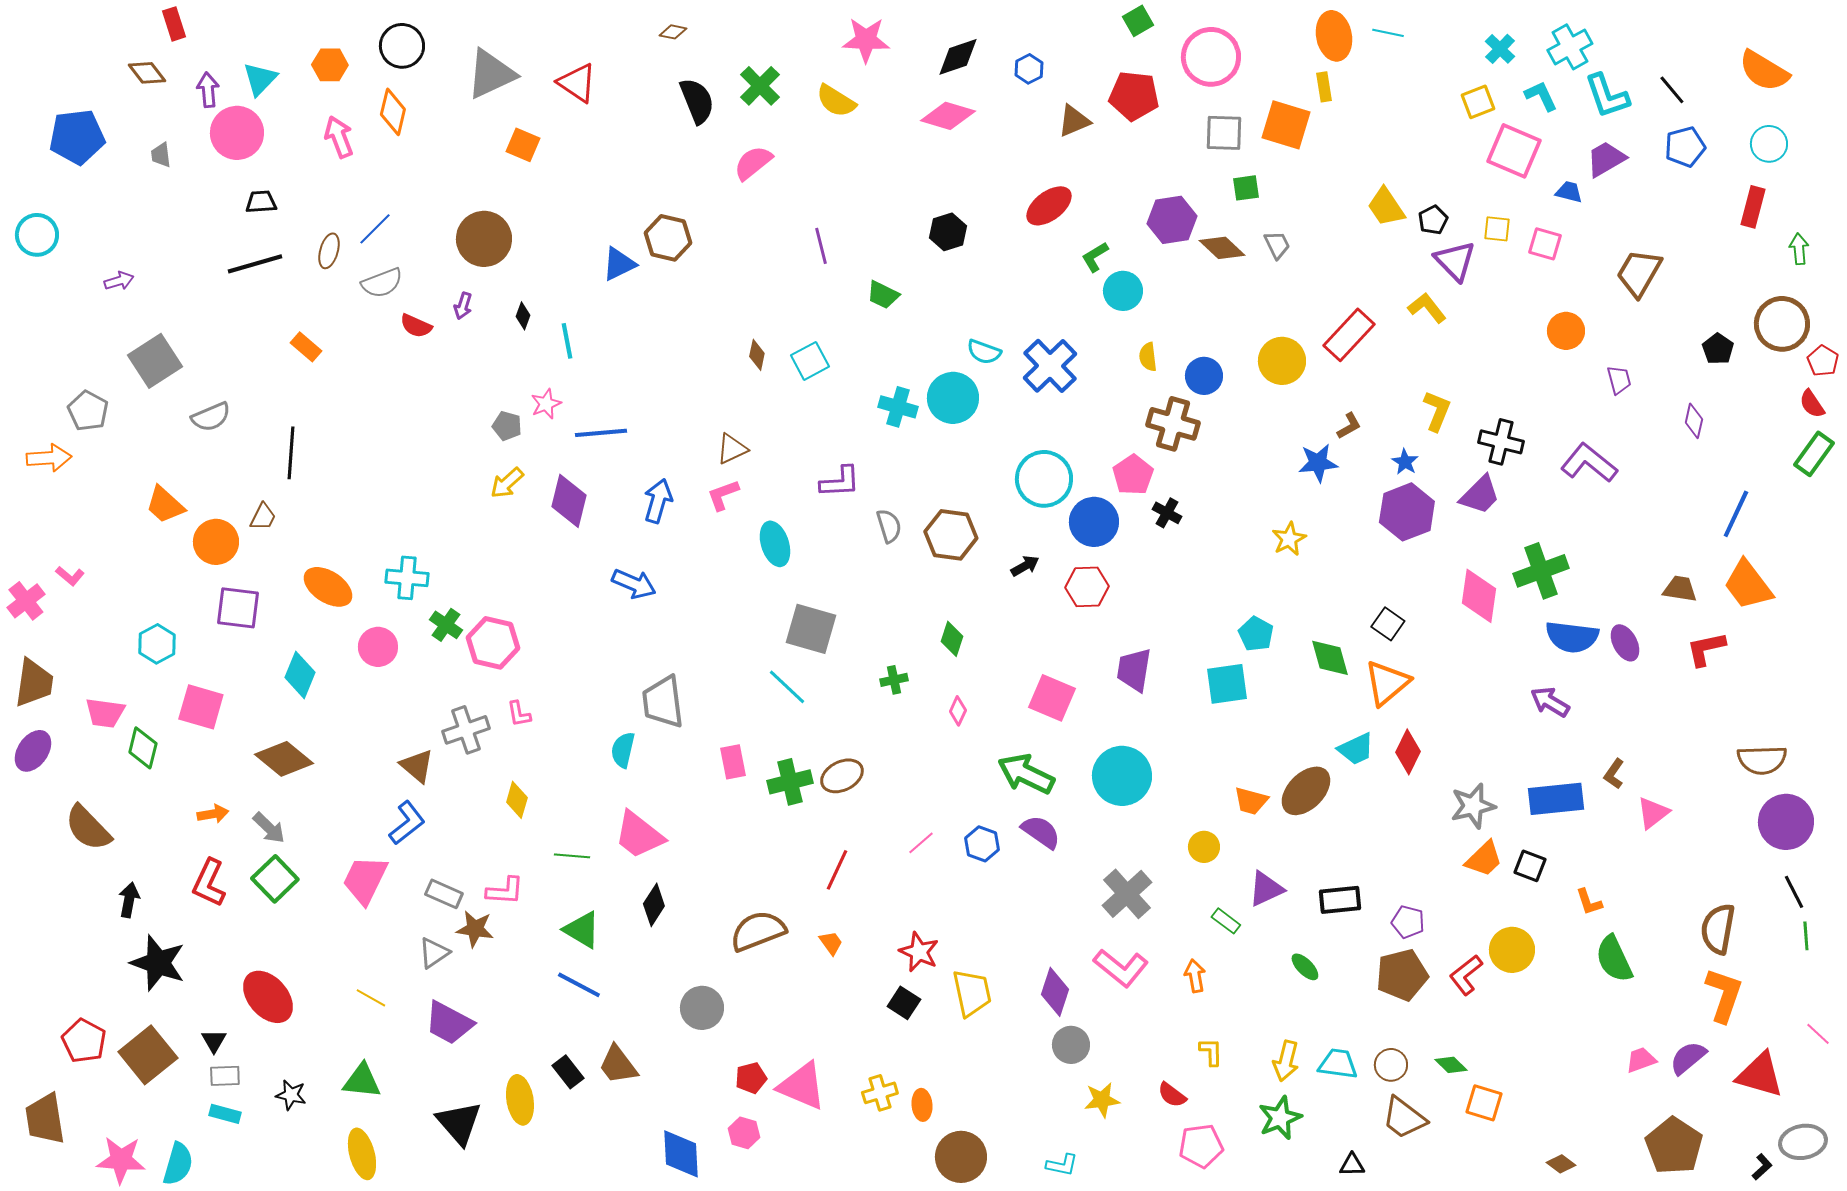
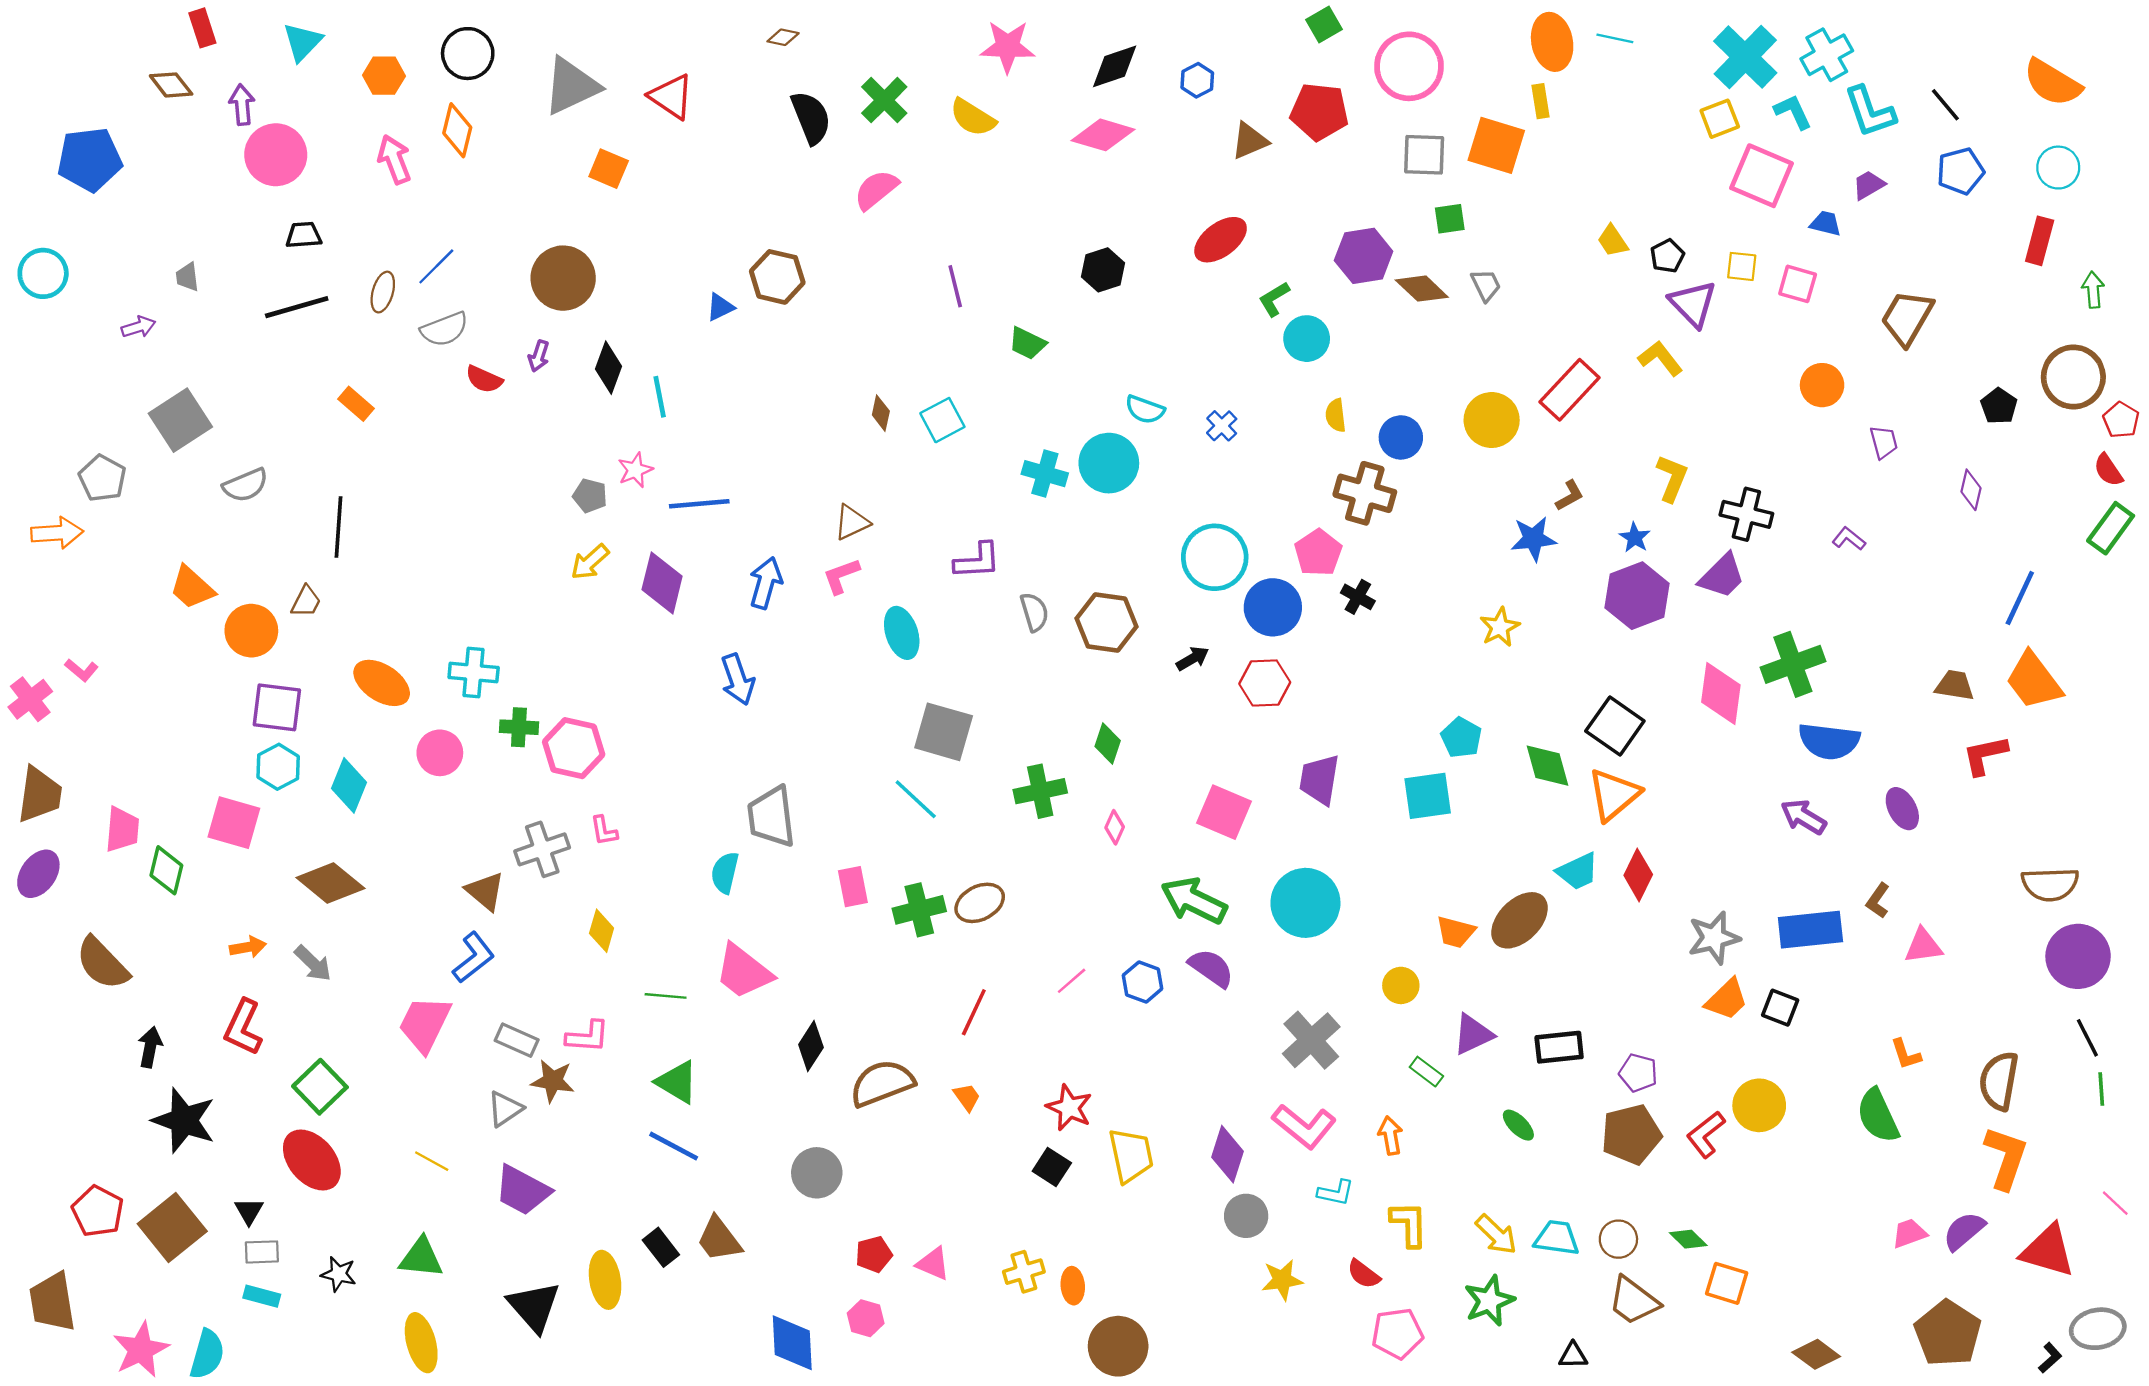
cyan cross: (1500, 49) -> (1745, 57), size x1.8
cyan triangle: (260, 79) -> (303, 42), moved
gray trapezoid: (161, 155) -> (187, 277), moved
purple trapezoid: (1606, 159) -> (1869, 185), size x0.7
yellow trapezoid: (1386, 207) -> (1613, 241), size x0.7
blue triangle: (619, 264) -> (720, 307), size x0.7
black diamond: (523, 316) -> (609, 368), size x1.6
blue cross: (1050, 366) -> (1222, 426), size x0.5
purple L-shape: (1589, 463) -> (1849, 539), size x0.5
blue arrow: (634, 584) -> (738, 679), turned 48
black square: (1388, 624) -> (1615, 726), size x1.5
green cross: (446, 625) -> (519, 727), turned -32
purple ellipse: (1625, 643) -> (1902, 809), moved
cyan hexagon: (157, 644) -> (278, 767), moved
green cross: (894, 680) -> (1040, 791), size x1.6
pink trapezoid: (105, 713) -> (122, 830), turned -93
pink triangle: (1653, 813) -> (1923, 946), turned 30
green square: (275, 879) -> (320, 1087), moved
orange L-shape: (1589, 902) -> (1906, 1054), moved
black diamond: (654, 905) -> (811, 1046), moved
yellow L-shape: (1211, 1052) -> (1409, 1224), size x1.4
yellow arrow: (1286, 1061) -> (1496, 1234), turned -60
pink triangle: (802, 1086) -> (933, 1264), size x0.6
pink star: (121, 1160) -> (141, 1350), turned -30
brown diamond: (1561, 1164) -> (1816, 1354), size x1.4
cyan L-shape: (1062, 1165) -> (1336, 1193), moved

